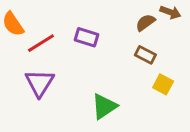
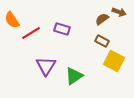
purple triangle: (39, 83) -> (46, 66), moved
yellow square: (163, 84) -> (114, 61), size x1.5

